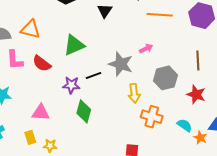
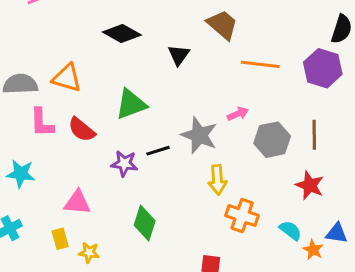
gray hexagon: (165, 78) -> (272, 140), moved
green diamond: (84, 111) -> (145, 223), moved

